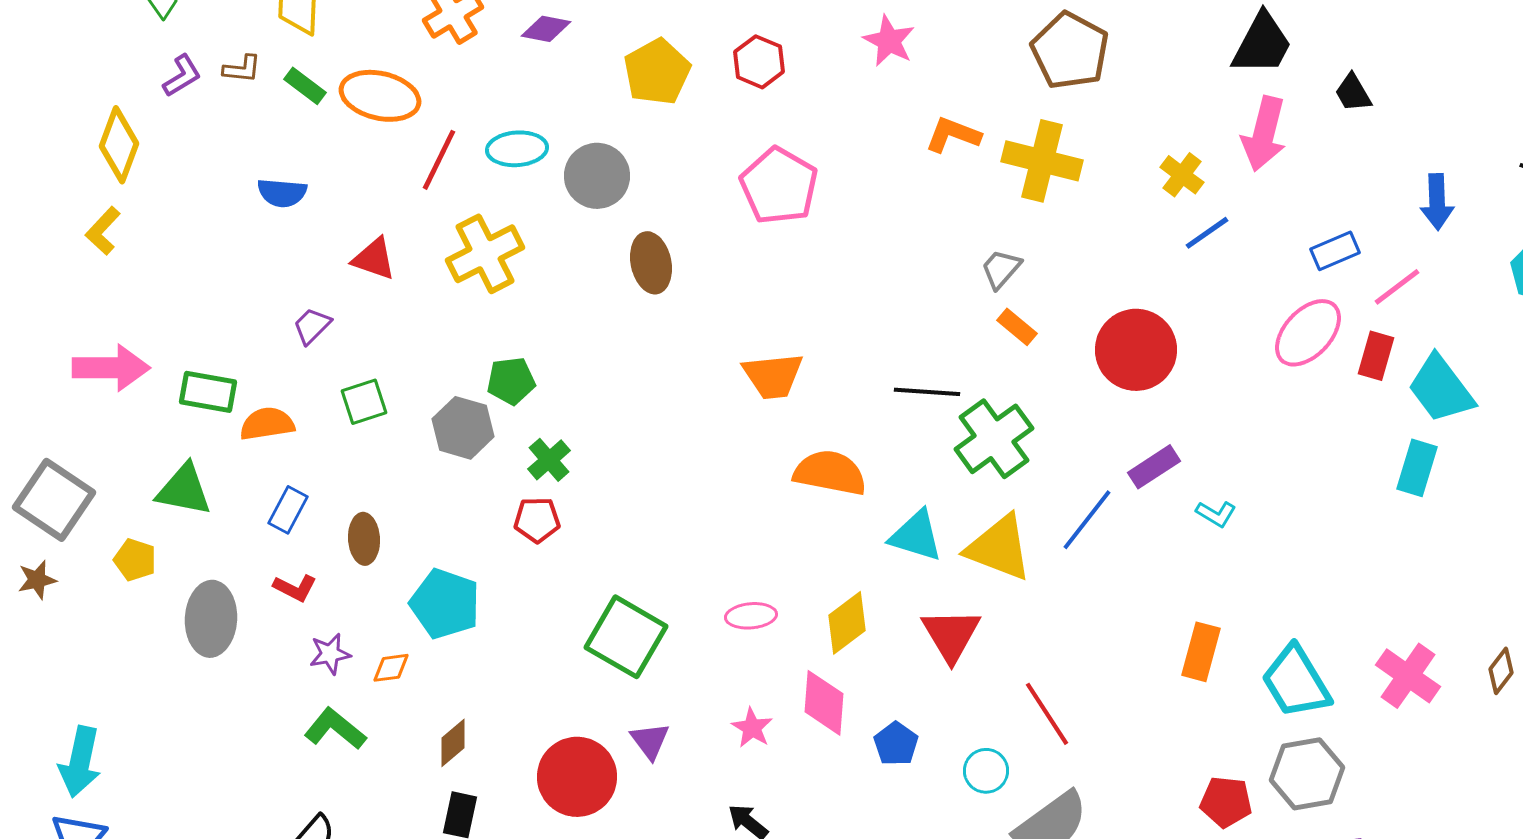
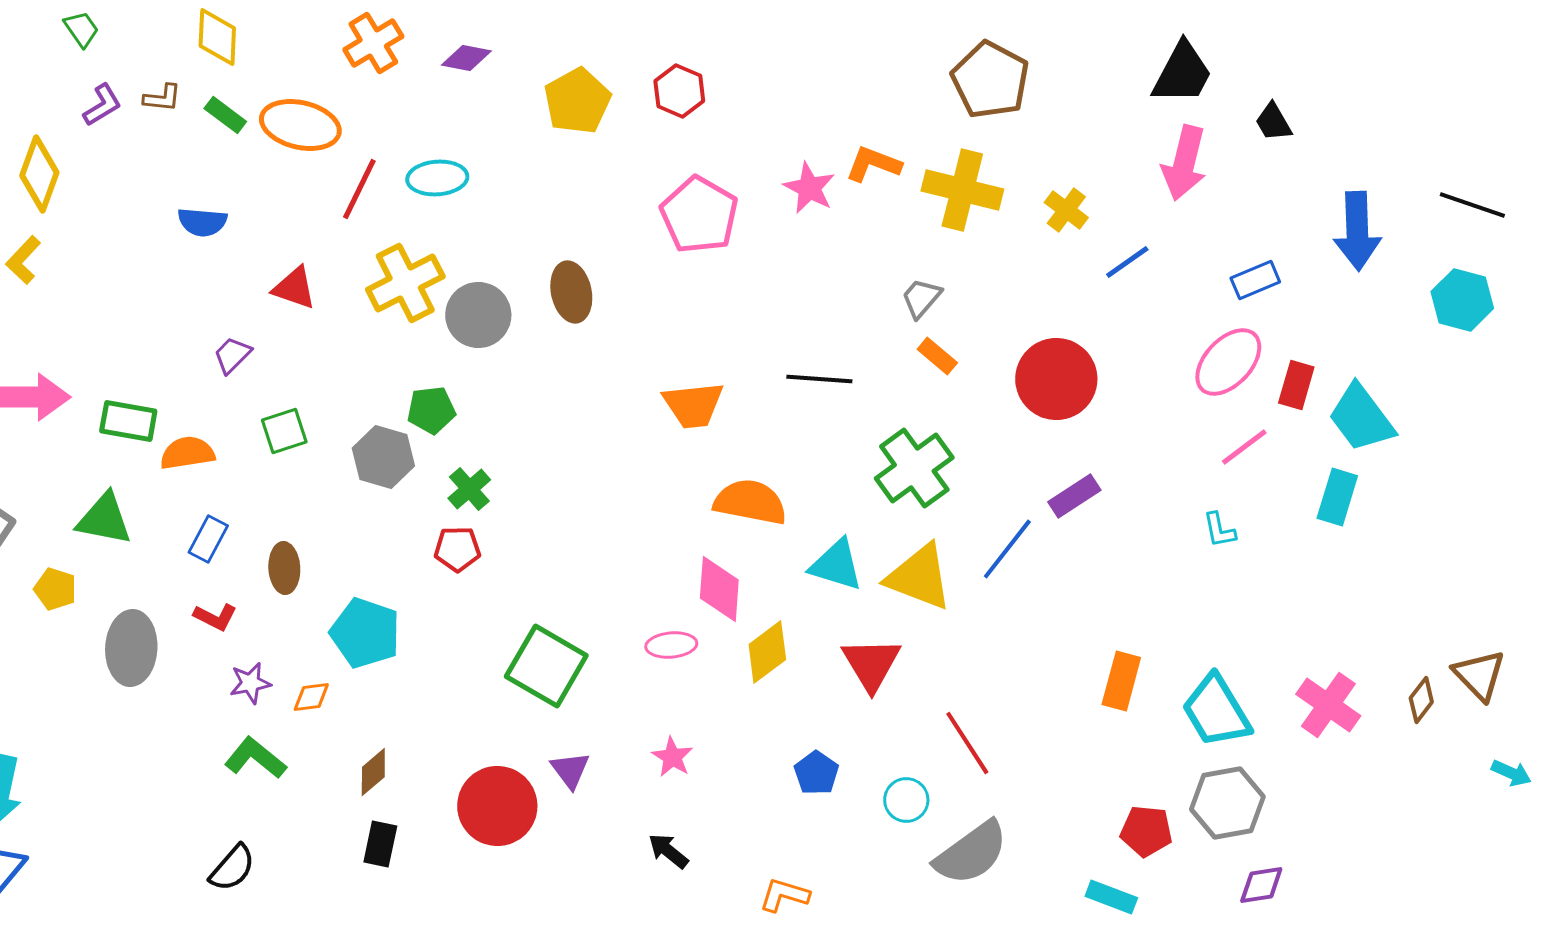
pink star: (889, 41) -> (809, 188), moved
yellow cross: (1182, 175) -> (1066, 210), moved
gray circle: (597, 176) -> (478, 315), moved
blue arrow: (1437, 202) -> (1357, 231), size x1.4
pink line: (1397, 287) -> (1244, 447), moved
black line: (927, 392) -> (819, 379), moved
cyan L-shape: (1216, 514) -> (1219, 530), moved, turned 48
pink diamond: (824, 703) -> (719, 589), moved

